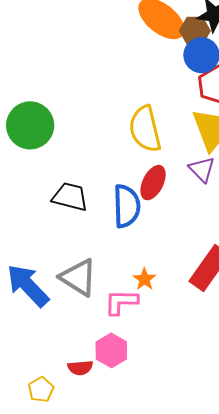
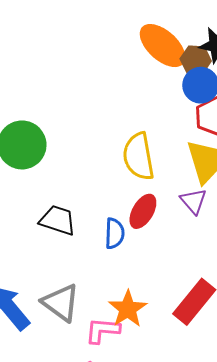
blue semicircle: (127, 206) -> (115, 233), size x0.7
orange star: (144, 279) -> (128, 309), size x1.6

